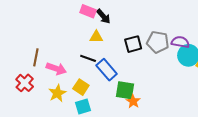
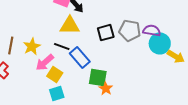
yellow triangle: (96, 37) -> (70, 26), size x1.5
pink arrow: (56, 69) -> (45, 62), moved, turned 120
yellow star: (57, 93) -> (32, 46), moved

